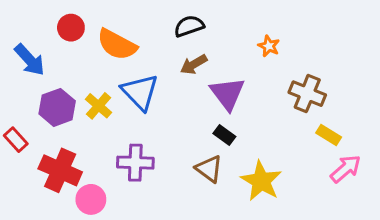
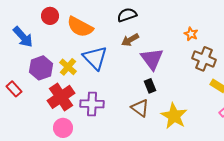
orange star: (269, 46) -> (191, 34), moved
black rectangle: (224, 135) -> (150, 86), turned 32
red cross: (60, 170) -> (61, 97), moved, turned 32

